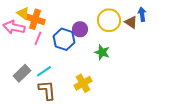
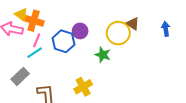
blue arrow: (142, 14) -> (166, 29), moved
yellow circle: (109, 20) -> (118, 33), moved
cyan line: (44, 71) -> (35, 53), moved

